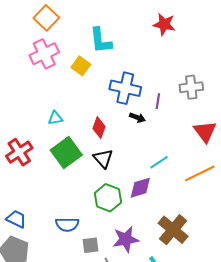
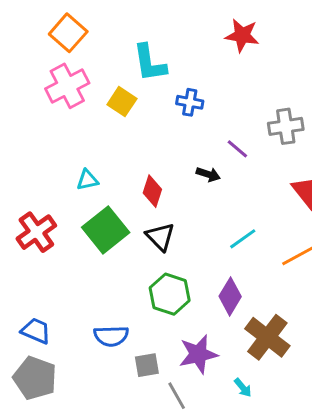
blue cross: (125, 88) -> (190, 102), moved, size x0.6
purple line: (158, 101) -> (237, 149), turned -56
purple diamond: (140, 188) -> (230, 296), moved, turned -40

